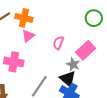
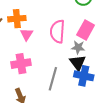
pink semicircle: (58, 43) -> (57, 31), size x1.6
black triangle: (68, 79) -> (78, 63), turned 30

